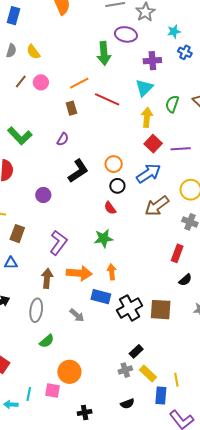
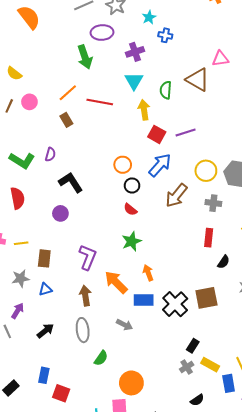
purple semicircle: (63, 139) -> (50, 155), moved
black L-shape: (78, 171) -> (71, 182), moved, turned -75
orange arrow: (79, 273) -> (116, 282), turned -125

